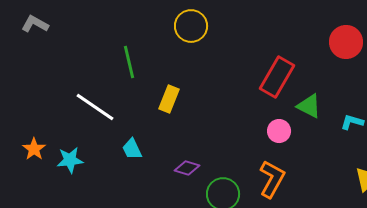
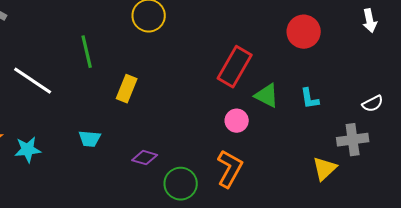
white line: (95, 107) -> (33, 81), moved
cyan L-shape: (352, 122) -> (310, 99), moved, turned -115
cyan trapezoid: (132, 149) -> (90, 139), turned -60

